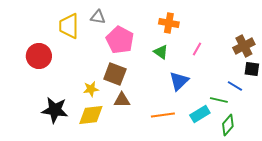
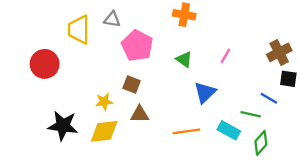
orange cross: (169, 23) -> (184, 15), moved
brown square: (115, 74) -> (132, 85), size x0.7
cyan rectangle: (200, 114) -> (229, 130), turned 60

